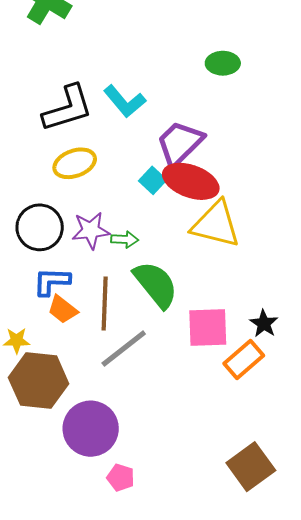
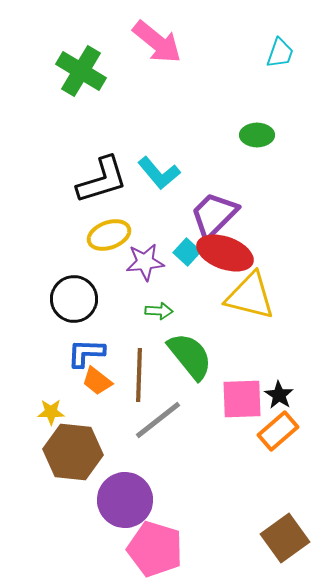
purple star: (91, 230) -> (145, 262), moved
black star: (264, 323) -> (279, 395), moved
pink pentagon: (121, 478) -> (155, 549), size x2.0

